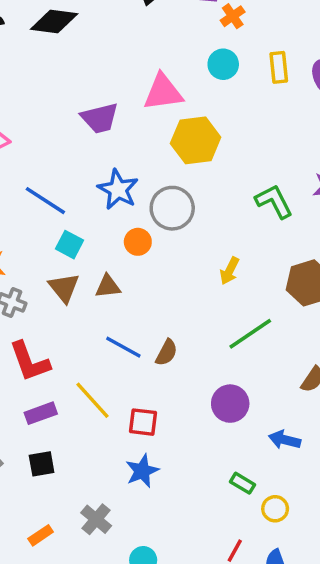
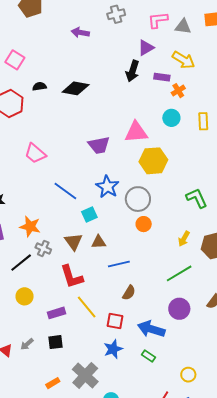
orange circle: (138, 242) -> (144, 224), moved
cyan square: (69, 245) -> (89, 214), moved, turned 35
yellow arrow: (230, 271) -> (184, 239), moved
blue line: (123, 347) -> (119, 264), moved, turned -45
brown semicircle: (167, 353) -> (129, 293), moved
red L-shape: (30, 362) -> (72, 277), moved
purple circle: (230, 404) -> (179, 309), moved
blue arrow: (285, 440) -> (151, 329), moved, size x1.5
green rectangle: (242, 483) -> (148, 356), moved
gray cross: (96, 519) -> (85, 375), size x1.5

